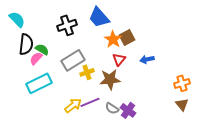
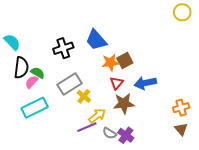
orange star: (113, 39) -> (110, 63), turned 30
blue arrow: (147, 59) -> (145, 83), size x1.5
yellow cross: (87, 72) -> (84, 96), turned -32
brown star: (110, 79) -> (124, 103), moved
yellow arrow: (73, 105) -> (97, 116), moved

